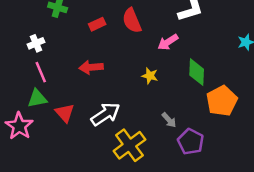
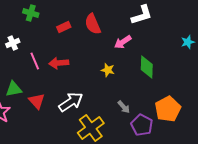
pink line: (41, 72) -> (35, 61), moved
orange pentagon: (222, 101) -> (168, 109), moved

